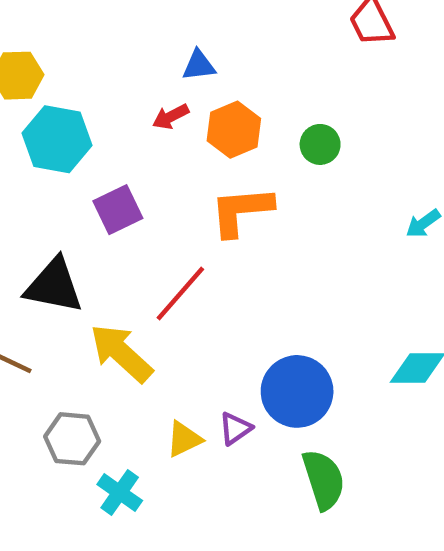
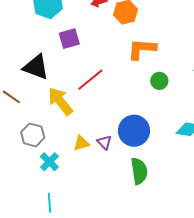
green circle: (320, 144) -> (159, 81), moved
orange L-shape: (241, 211) -> (142, 49), moved
purple triangle: (235, 428) -> (104, 142), turned -49

